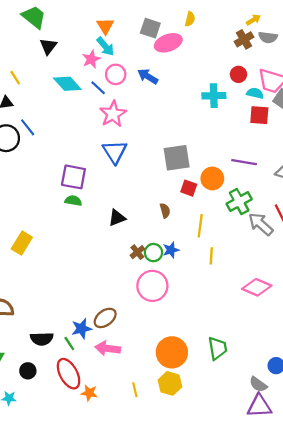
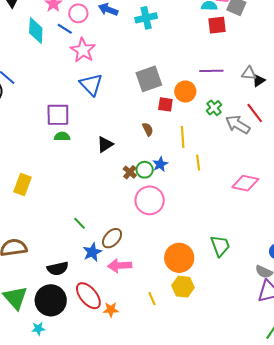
cyan diamond: (67, 84) -> (36, 31), turned 56
cyan cross: (214, 96) -> (146, 18), moved
green cross: (239, 202) -> (214, 108), size x0.7
green line: (69, 344) -> (79, 223), moved
black circle: (28, 371) -> (51, 300), size x2.0

